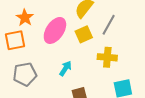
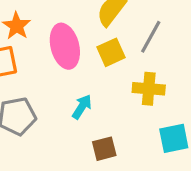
pink ellipse: (55, 30) -> (65, 46), turned -48

